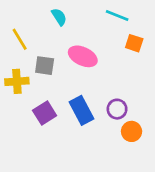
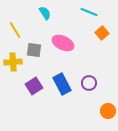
orange square: (134, 43) -> (102, 33), turned 32
orange circle: (132, 131) -> (108, 111), moved

